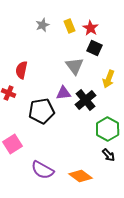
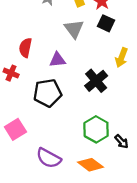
gray triangle: (75, 66) -> (74, 29), moved
purple triangle: (64, 93) -> (57, 60), moved
green hexagon: (108, 129) -> (96, 129), moved

